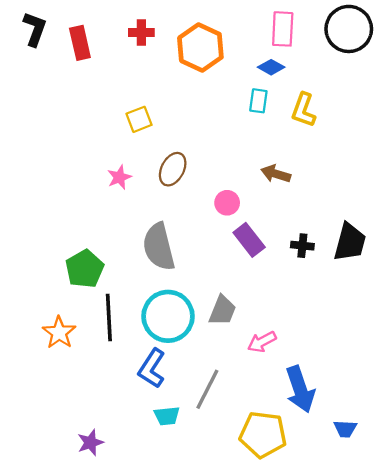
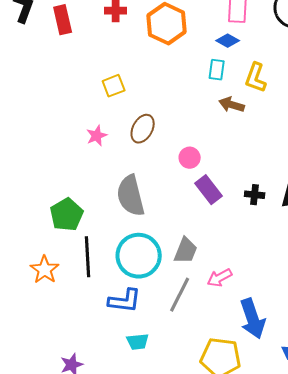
brown arrow: (276, 174) -> (232, 105), moved
blue L-shape: (152, 368) -> (125, 301), turned -116
gray line: (207, 389) -> (180, 295), moved

